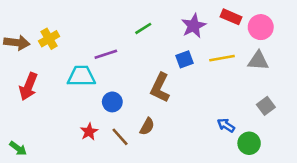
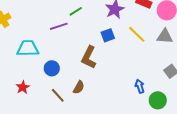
purple line: (106, 54) -> (59, 26), moved
yellow line: (222, 58) -> (137, 34), turned 54
blue arrow: (226, 125) -> (140, 86), turned 40
red star: (89, 132) -> (23, 87), moved

